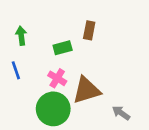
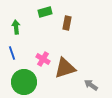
green rectangle: (63, 48) -> (45, 12), moved
green circle: (53, 109) -> (24, 82), moved

